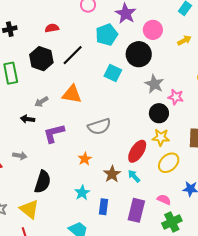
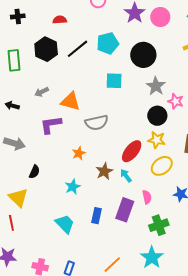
pink circle: (153, 30) -> (160, 17), moved
cyan pentagon: (107, 35) -> (108, 43), moved
cyan square: (113, 73) -> (114, 81), moved, turned -30
orange triangle: (72, 94) -> (70, 101), moved
black arrow: (28, 119) -> (12, 106), moved
gray arrow: (20, 156) -> (14, 143), size x1.5
black semicircle: (43, 182) -> (34, 172), size x0.6
pink semicircle: (164, 200) -> (147, 197), moved, turned 48
blue rectangle: (104, 207) -> (96, 216), moved

